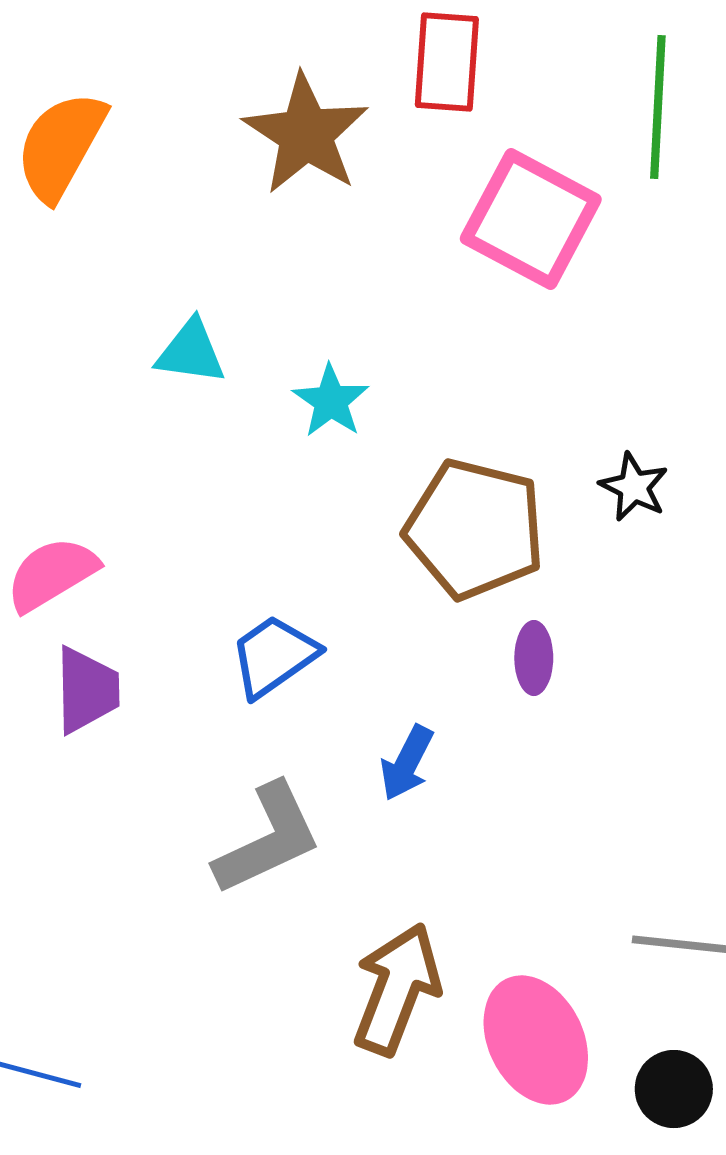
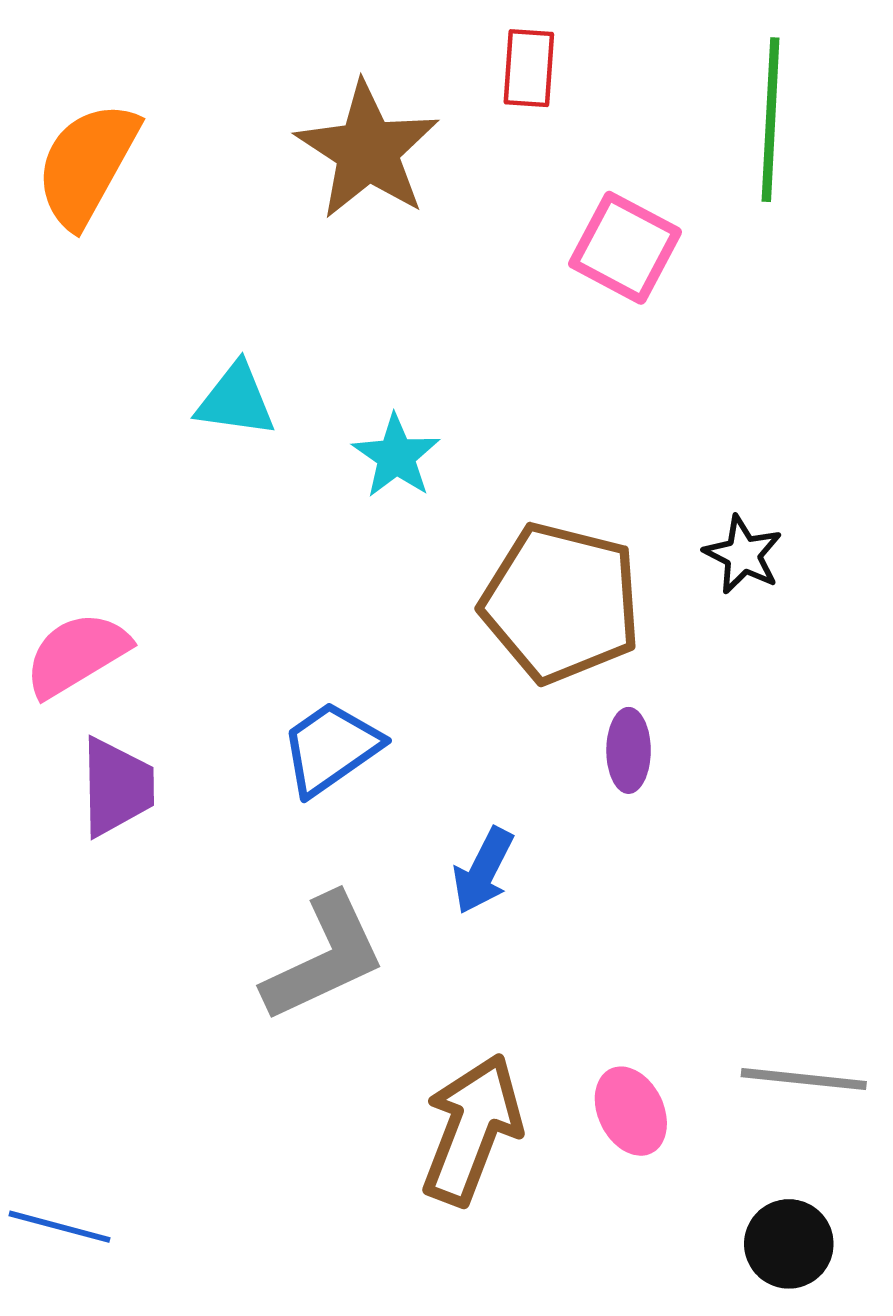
red rectangle: (447, 62) -> (529, 68), size x0.7
pink square: (531, 219) -> (625, 248), size x0.7
pink ellipse: (536, 1040) -> (631, 1111), moved, size x0.6

